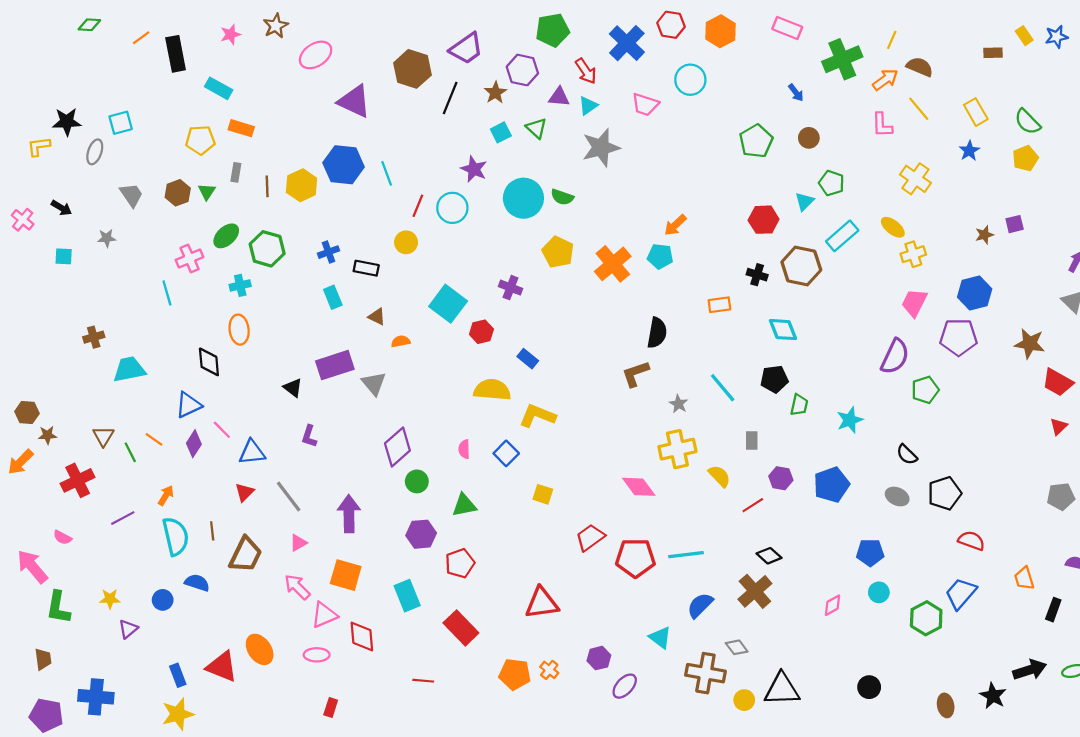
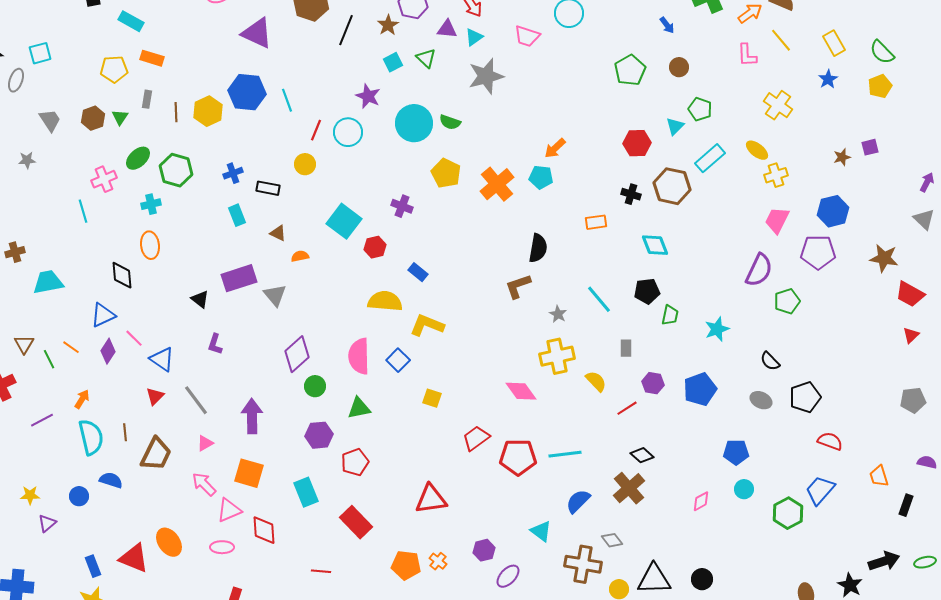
pink semicircle: (464, 449) -> (359, 356), size x2.0
blue triangle: (252, 452) -> (162, 359), turned 40
black circle: (869, 687) -> (702, 579), moved

